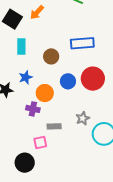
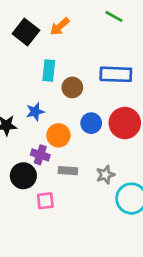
cyan rectangle: (21, 47) -> (49, 70), moved
gray rectangle: (54, 126) -> (68, 171), moved
black circle: (25, 163) -> (23, 176), moved

